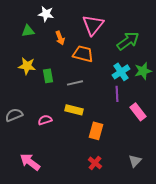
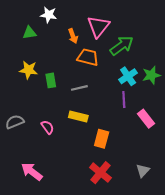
orange arrow: (60, 38) -> (73, 36), moved
green arrow: (128, 41) -> (122, 46), moved
pink semicircle: (45, 120) -> (48, 127), turned 72
red cross: (95, 163) -> (101, 173), size x1.5

